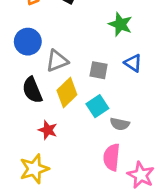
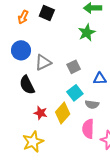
green star: (120, 24) -> (87, 33), turned 30
blue triangle: (133, 63) -> (100, 79), moved, turned -32
gray square: (99, 70) -> (74, 67), turned -32
yellow diamond: (67, 93) -> (63, 113), moved

